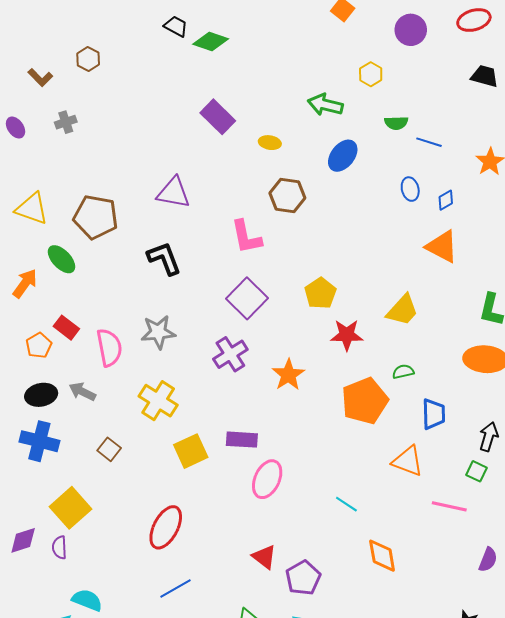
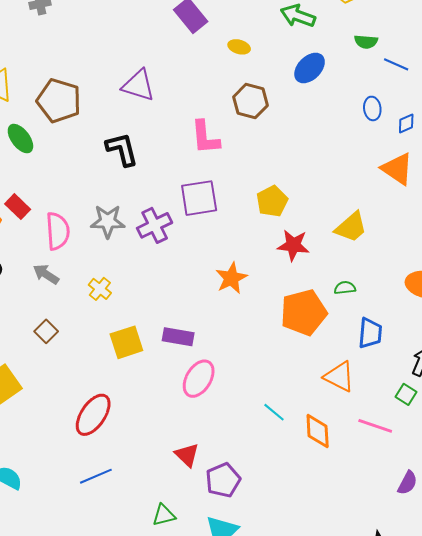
purple square: (247, 298) -> (199, 198), turned 30
purple cross: (230, 354) -> (155, 225), moved
gray arrow: (82, 392) -> (46, 274), moved
yellow cross: (158, 401) -> (100, 289), size x0.6
orange diamond: (382, 556) -> (318, 431), moved

